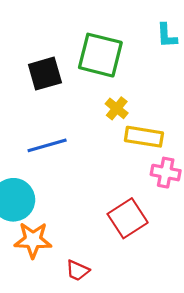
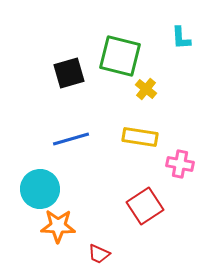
yellow cross: (117, 108) -> (146, 89), moved
yellow rectangle: (144, 137) -> (140, 137), moved

